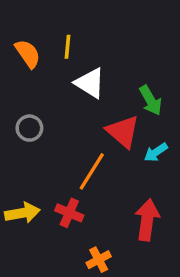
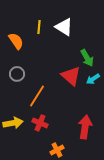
orange semicircle: (28, 54) -> (16, 41), moved
white triangle: (90, 83) -> (64, 27), moved
cyan arrow: (156, 152) -> (93, 79), moved
orange line: (92, 171) -> (37, 96), moved

